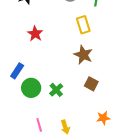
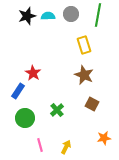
red star: (35, 34) -> (33, 73), moved
green circle: (31, 88) -> (25, 118), moved
yellow arrow: (65, 127) -> (66, 147), turned -136

